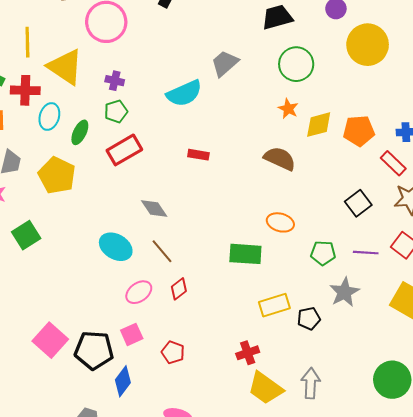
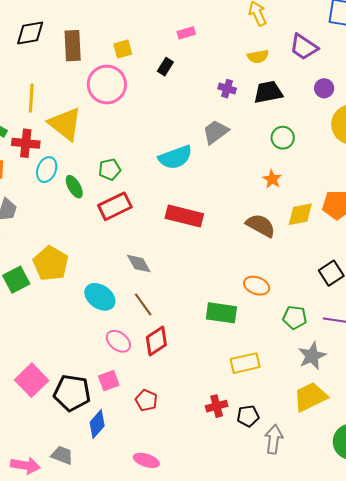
green circle: (296, 64) -> (283, 138), size x0.7
purple cross: (115, 81) -> (227, 89), moved
yellow diamond: (319, 125) -> (300, 214), moved
green ellipse: (80, 132) -> (74, 187), turned -60
red rectangle: (198, 155) -> (184, 216), size x1.8
yellow pentagon: (57, 175) -> (51, 263), moved
red diamond: (179, 289) -> (156, 341), size x1.4
pink ellipse: (139, 292) -> (118, 341), turned 70
black pentagon: (309, 318) -> (248, 416), moved
yellow trapezoid: (265, 388) -> (310, 397), moved, turned 114

